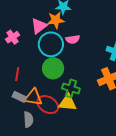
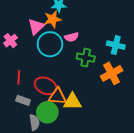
green circle: (53, 68) -> (47, 112), moved
green cross: (71, 88) -> (86, 58), moved
orange triangle: (33, 97) -> (57, 96), moved
red ellipse: (48, 105) -> (46, 86), moved

